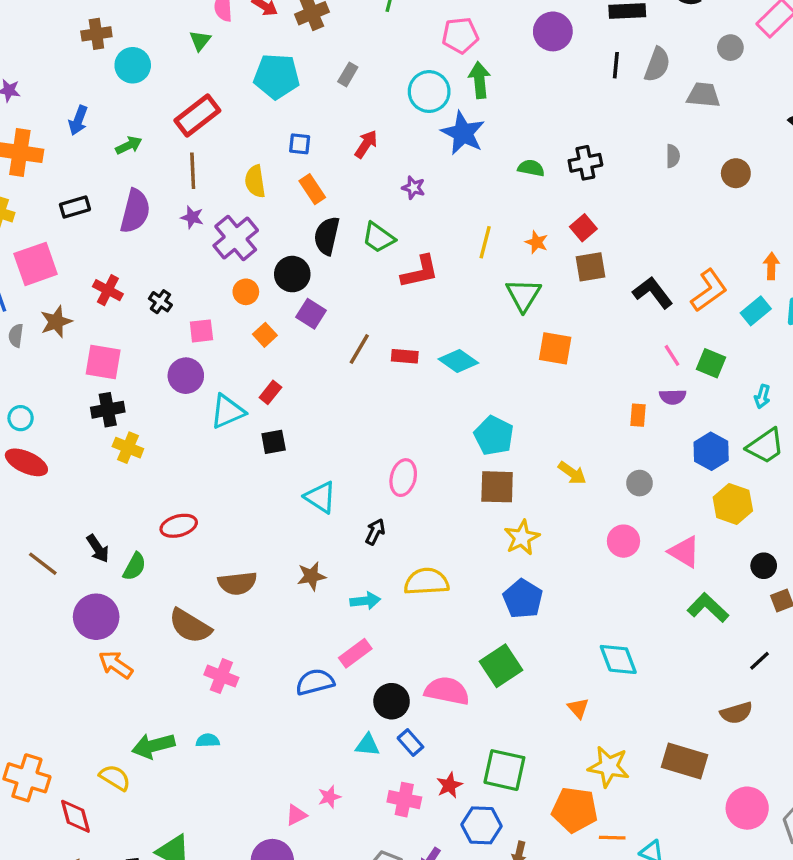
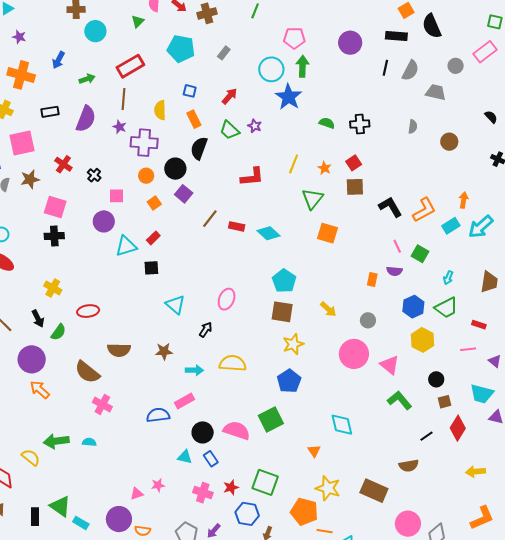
purple cross: (236, 238) -> (144, 143), turned 36
green trapezoid: (378, 238) -> (230, 130), moved
yellow cross: (128, 448) -> (53, 288), moved
pink circle: (623, 541) -> (354, 354), size x1.5

